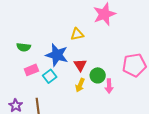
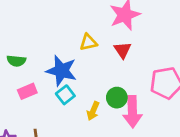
red triangle: (80, 65) -> (123, 50), moved
cyan square: (50, 76) -> (65, 95), moved
pink arrow: (109, 86) -> (132, 112), size x1.6

